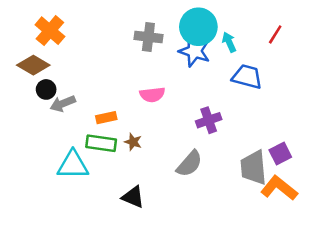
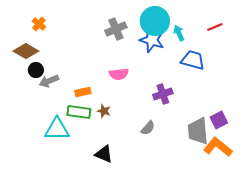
orange cross: (50, 31) -> (39, 24), size x0.6
red line: (275, 34) -> (215, 27), turned 35
gray cross: (148, 37) -> (116, 29), turned -30
gray semicircle: (189, 164) -> (148, 128), size x0.7

